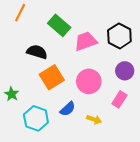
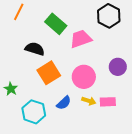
black hexagon: (119, 36) -> (109, 16), moved
pink rectangle: (119, 99) -> (108, 102), moved, turned 56
yellow arrow: (94, 119) -> (89, 101), moved

